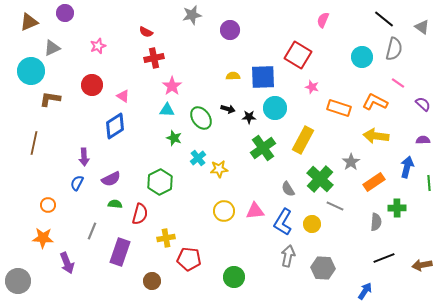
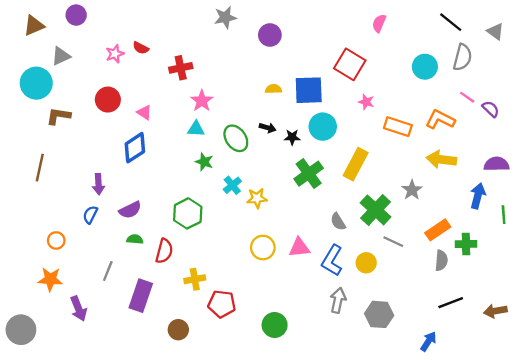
red semicircle: (146, 32) -> (141, 48), moved
purple semicircle: (423, 104) -> (491, 109), moved
purple semicircle: (423, 140) -> (497, 164), size x1.5
orange rectangle: (374, 182) -> (438, 230), moved

